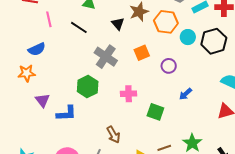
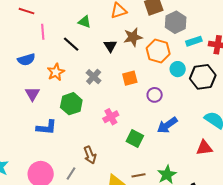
gray cross: (106, 57) -> (94, 77), size x0.7
orange star: (27, 73) -> (56, 72), moved, turned -30
pink cross: (129, 94) -> (111, 117), turned -35
blue arrow: (186, 94) -> (167, 125), size x1.5
purple triangle: (42, 100) -> (32, 94), moved

